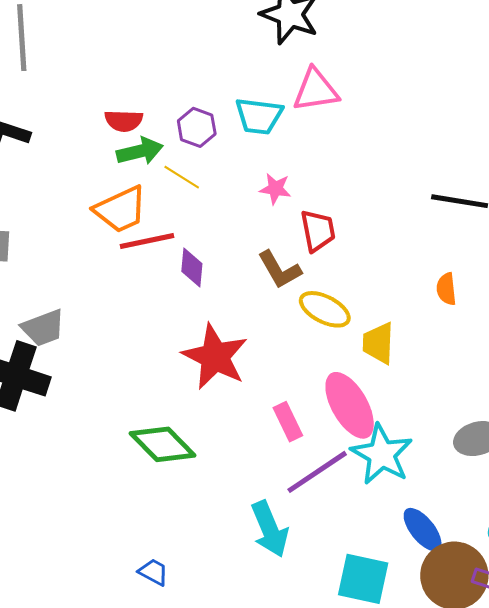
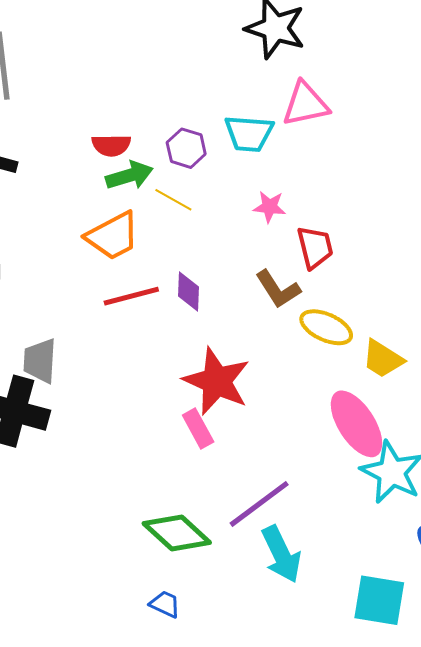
red line: (147, 241) -> (131, 296), moved
gray trapezoid: (43, 328) -> (40, 361), turned 117
yellow trapezoid: (378, 343) -> (383, 359), turned -57
pink rectangle: (288, 422) -> (198, 429), moved
green diamond: (163, 444) -> (177, 533), moved
purple line: (317, 472) -> (259, 504), moved

